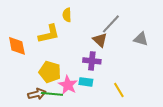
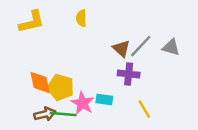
gray line: (111, 24) -> (141, 46), moved
yellow L-shape: (49, 34) -> (32, 22), moved
orange diamond: (17, 46) -> (40, 82), moved
purple cross: (92, 61) -> (129, 74), moved

